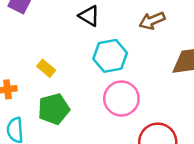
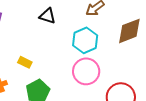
cyan hexagon: (110, 56) -> (85, 40), moved

